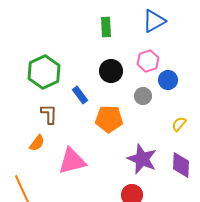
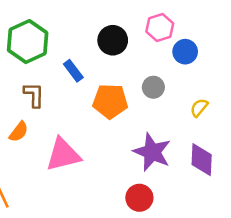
gray circle: (143, 96) -> (153, 87), moved

